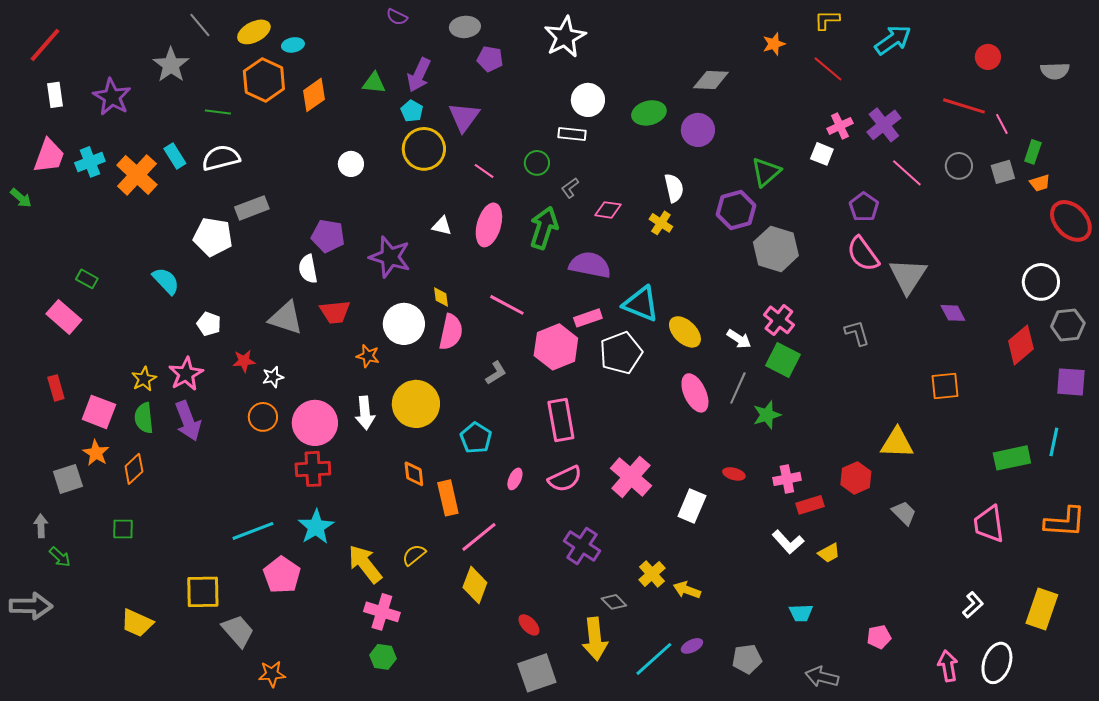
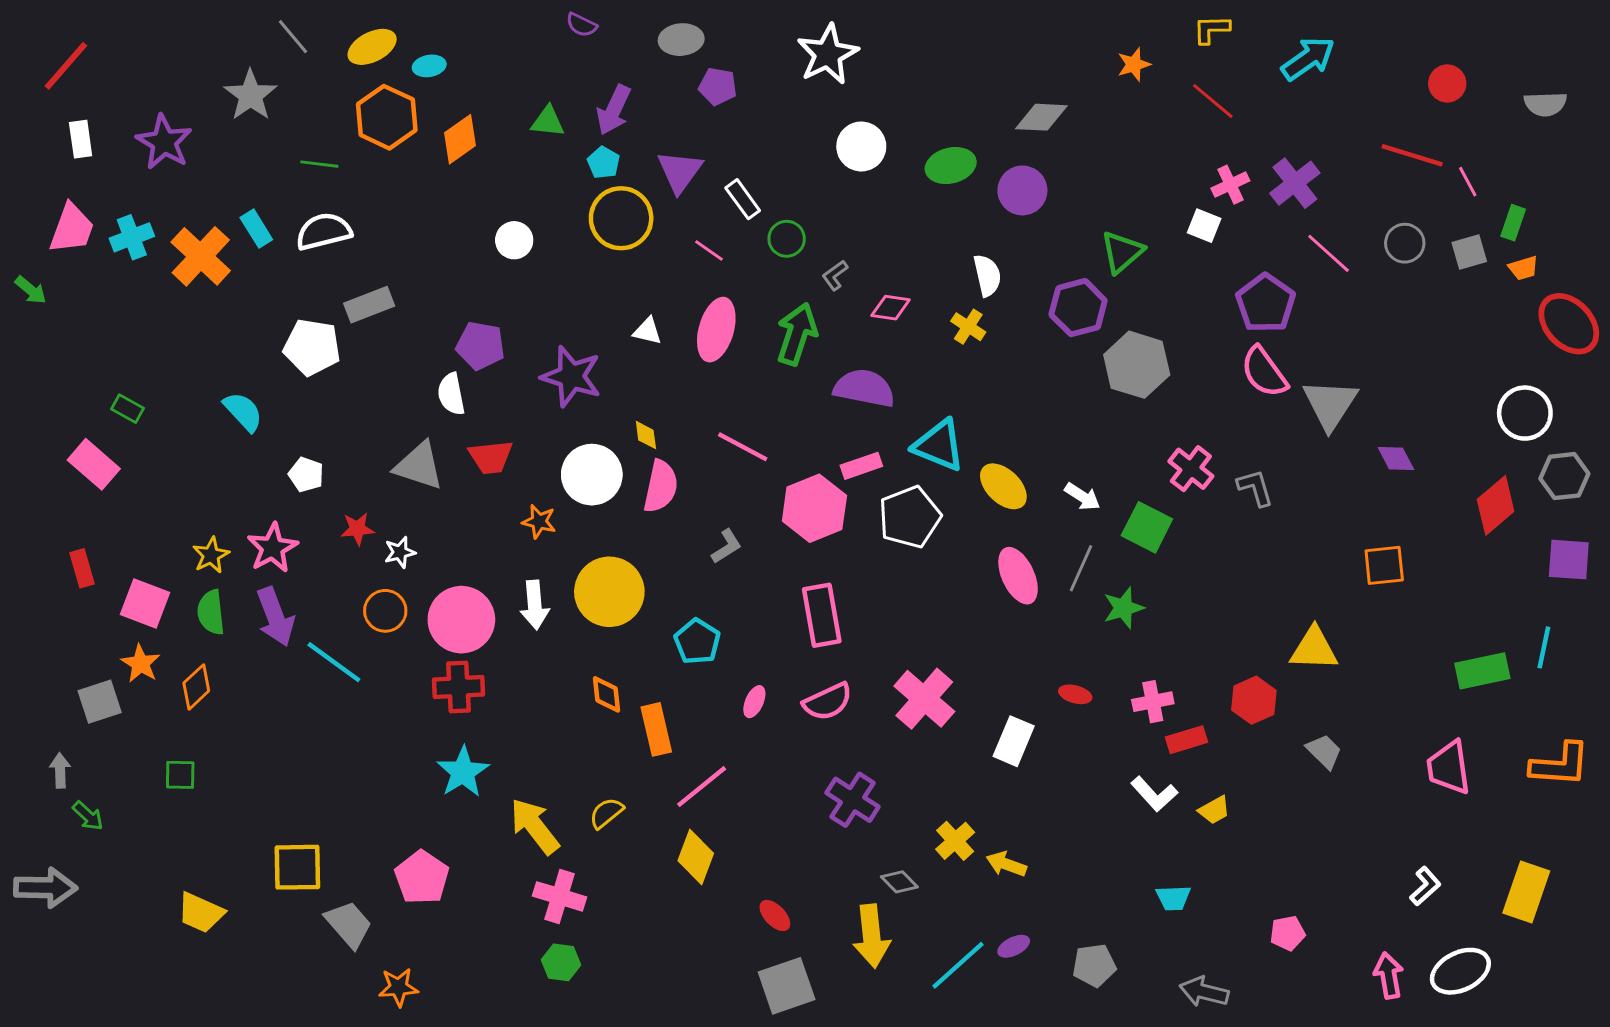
white rectangle: (572, 134) -> (743, 199), moved, turned 48
purple pentagon: (864, 207) -> (1266, 303), size x1.4
pink cross: (779, 320) -> (1191, 469), moved
cyan line: (253, 531) -> (334, 662), moved, turned 57
pink pentagon: (282, 575) -> (422, 877), moved
white ellipse: (997, 663) -> (1460, 971), turned 45

